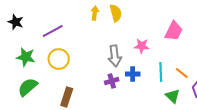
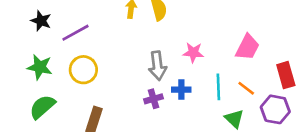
black star: (16, 22) -> (41, 21), moved
pink trapezoid: (174, 31) -> (247, 47), moved

